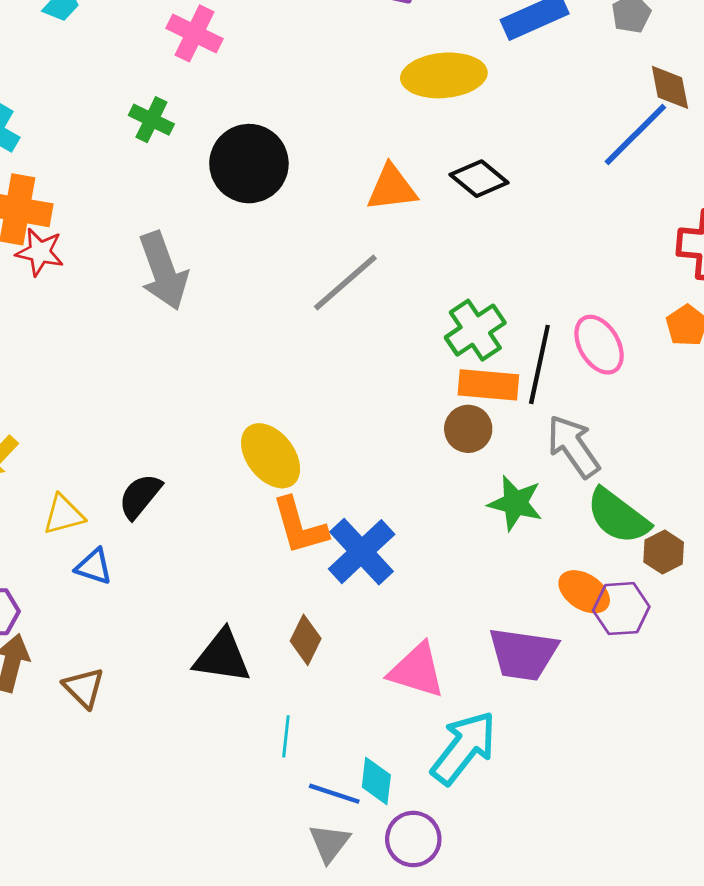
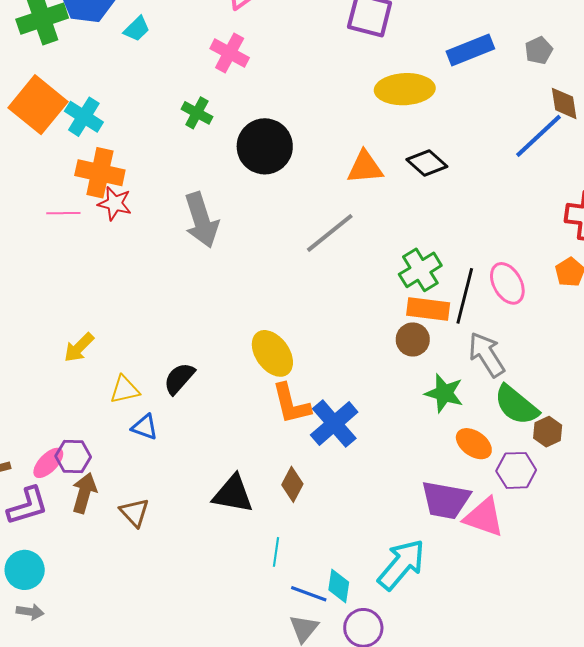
orange ellipse: (584, 592) -> (474, 444), moved
pink triangle: (417, 671) -> (484, 517), moved

